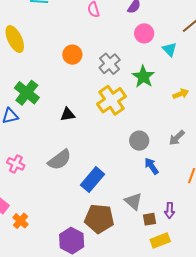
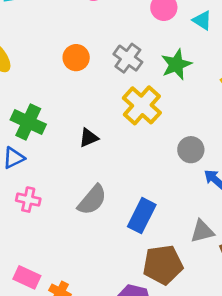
green star: (143, 77) -> (176, 64), turned 30
pink cross: (16, 164) -> (28, 200), moved
gray triangle: (133, 201) -> (202, 231), turned -42

